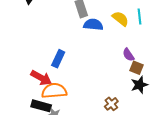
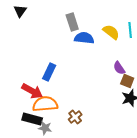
brown cross: (111, 104) -> (75, 117), moved

